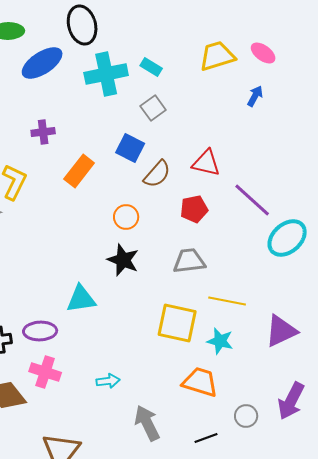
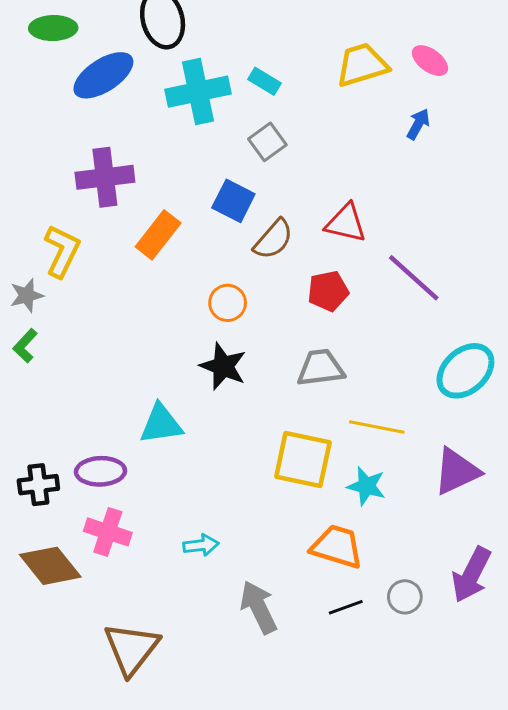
purple cross: (43, 132) -> (105, 177), size x1.6
cyan ellipse: (287, 238) -> (465, 371), moved
black line: (206, 438) -> (346, 607), moved

